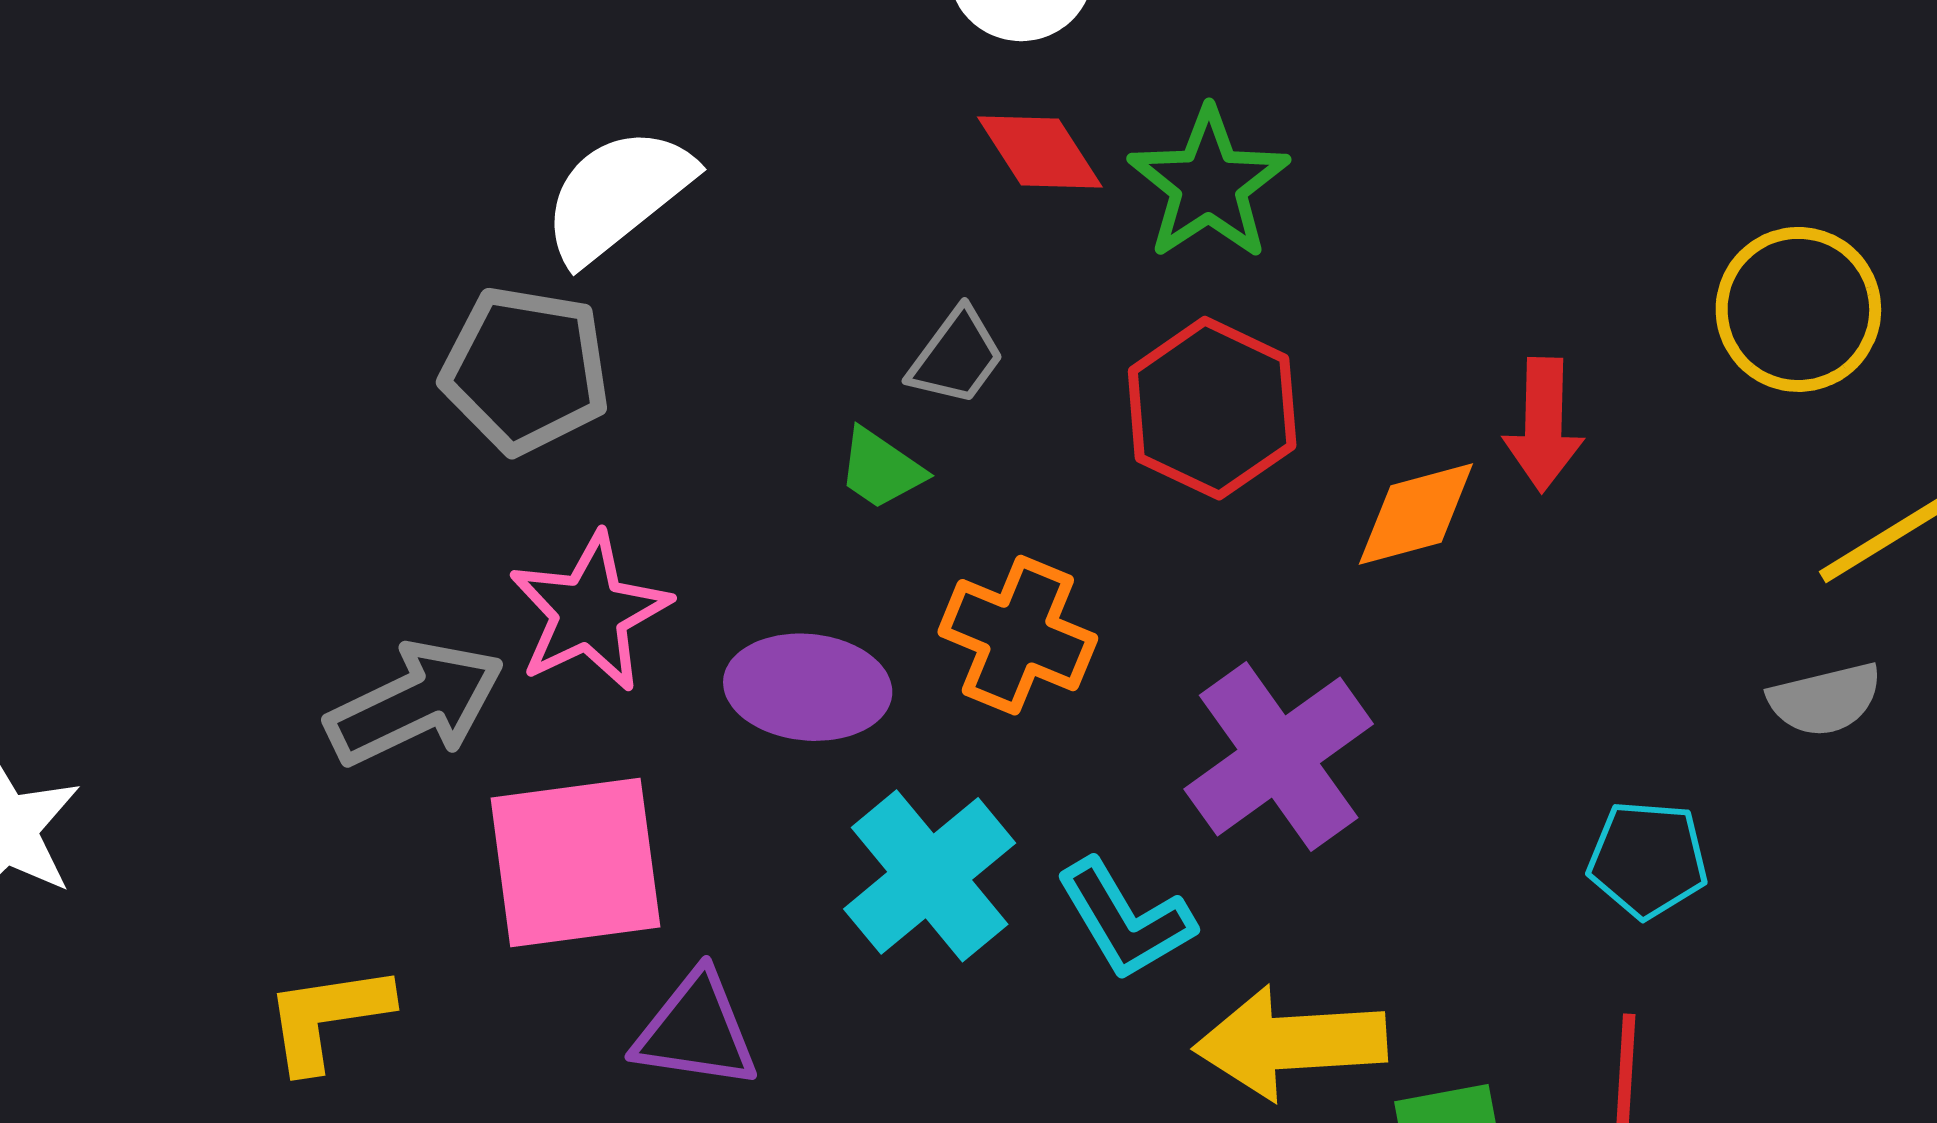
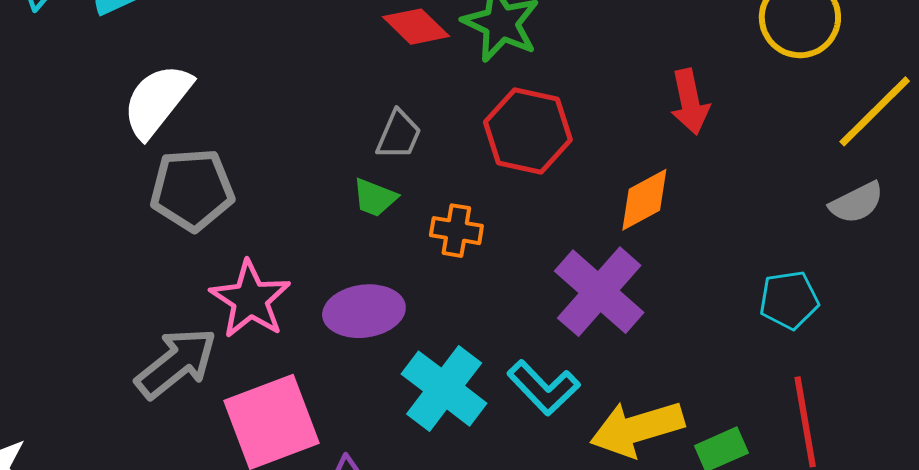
white semicircle: (617, 195) -> (157, 101), moved
orange diamond: (1416, 514) -> (644, 200), moved
orange cross: (1018, 635) -> (456, 231), moved, size x0.7

